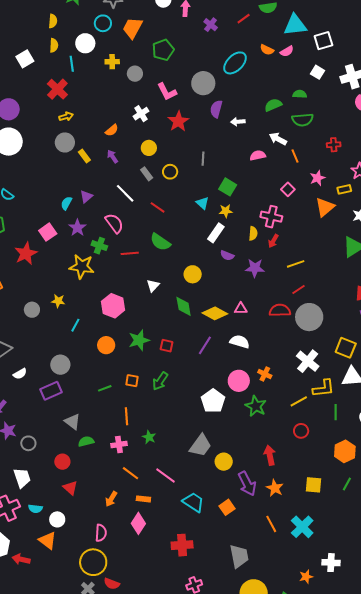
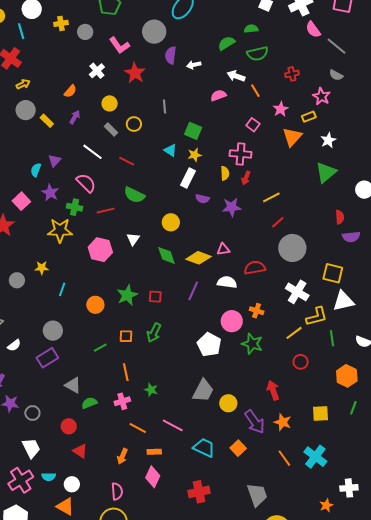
purple arrow: (113, 156) -> (75, 117), turned 72
pink hexagon: (113, 306) -> (100, 250), moved
red semicircle: (280, 310) -> (255, 268), moved

